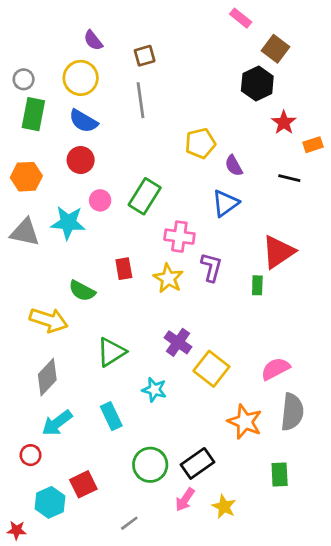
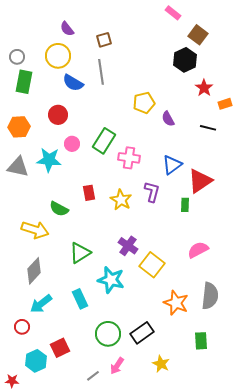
blue semicircle: (83, 121) -> (73, 83), moved
blue triangle: (225, 203) -> (172, 165), moved
pink cross: (179, 237) -> (129, 158), moved
pink semicircle: (275, 369) -> (198, 250), moved
cyan star: (154, 390) -> (111, 280), size x1.5
pink arrow: (185, 500) -> (117, 366), moved

